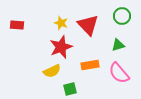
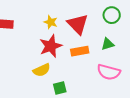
orange rectangle: (90, 65) -> (80, 51), moved
pink semicircle: (119, 73) -> (109, 72), turned -35

